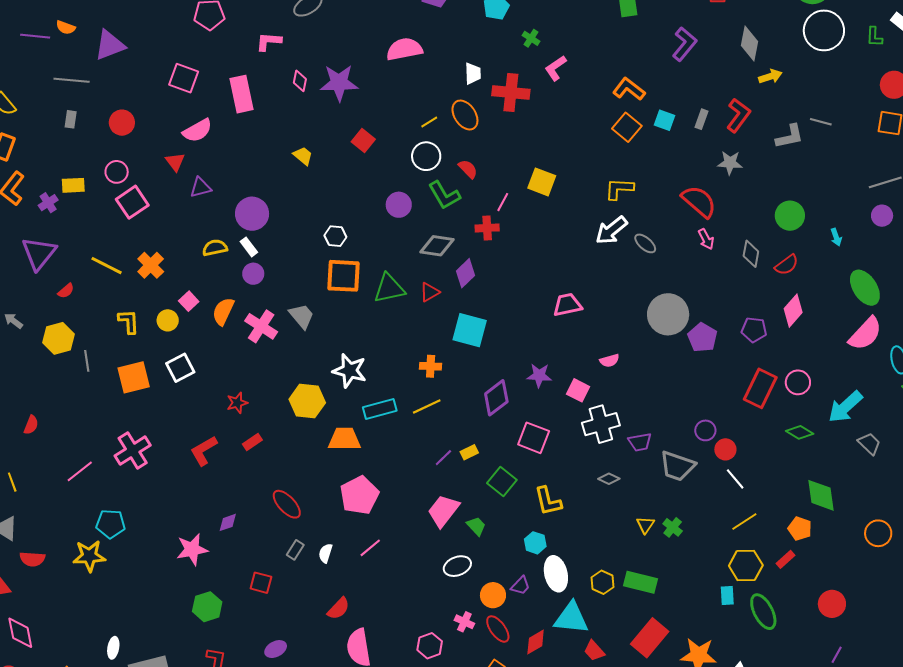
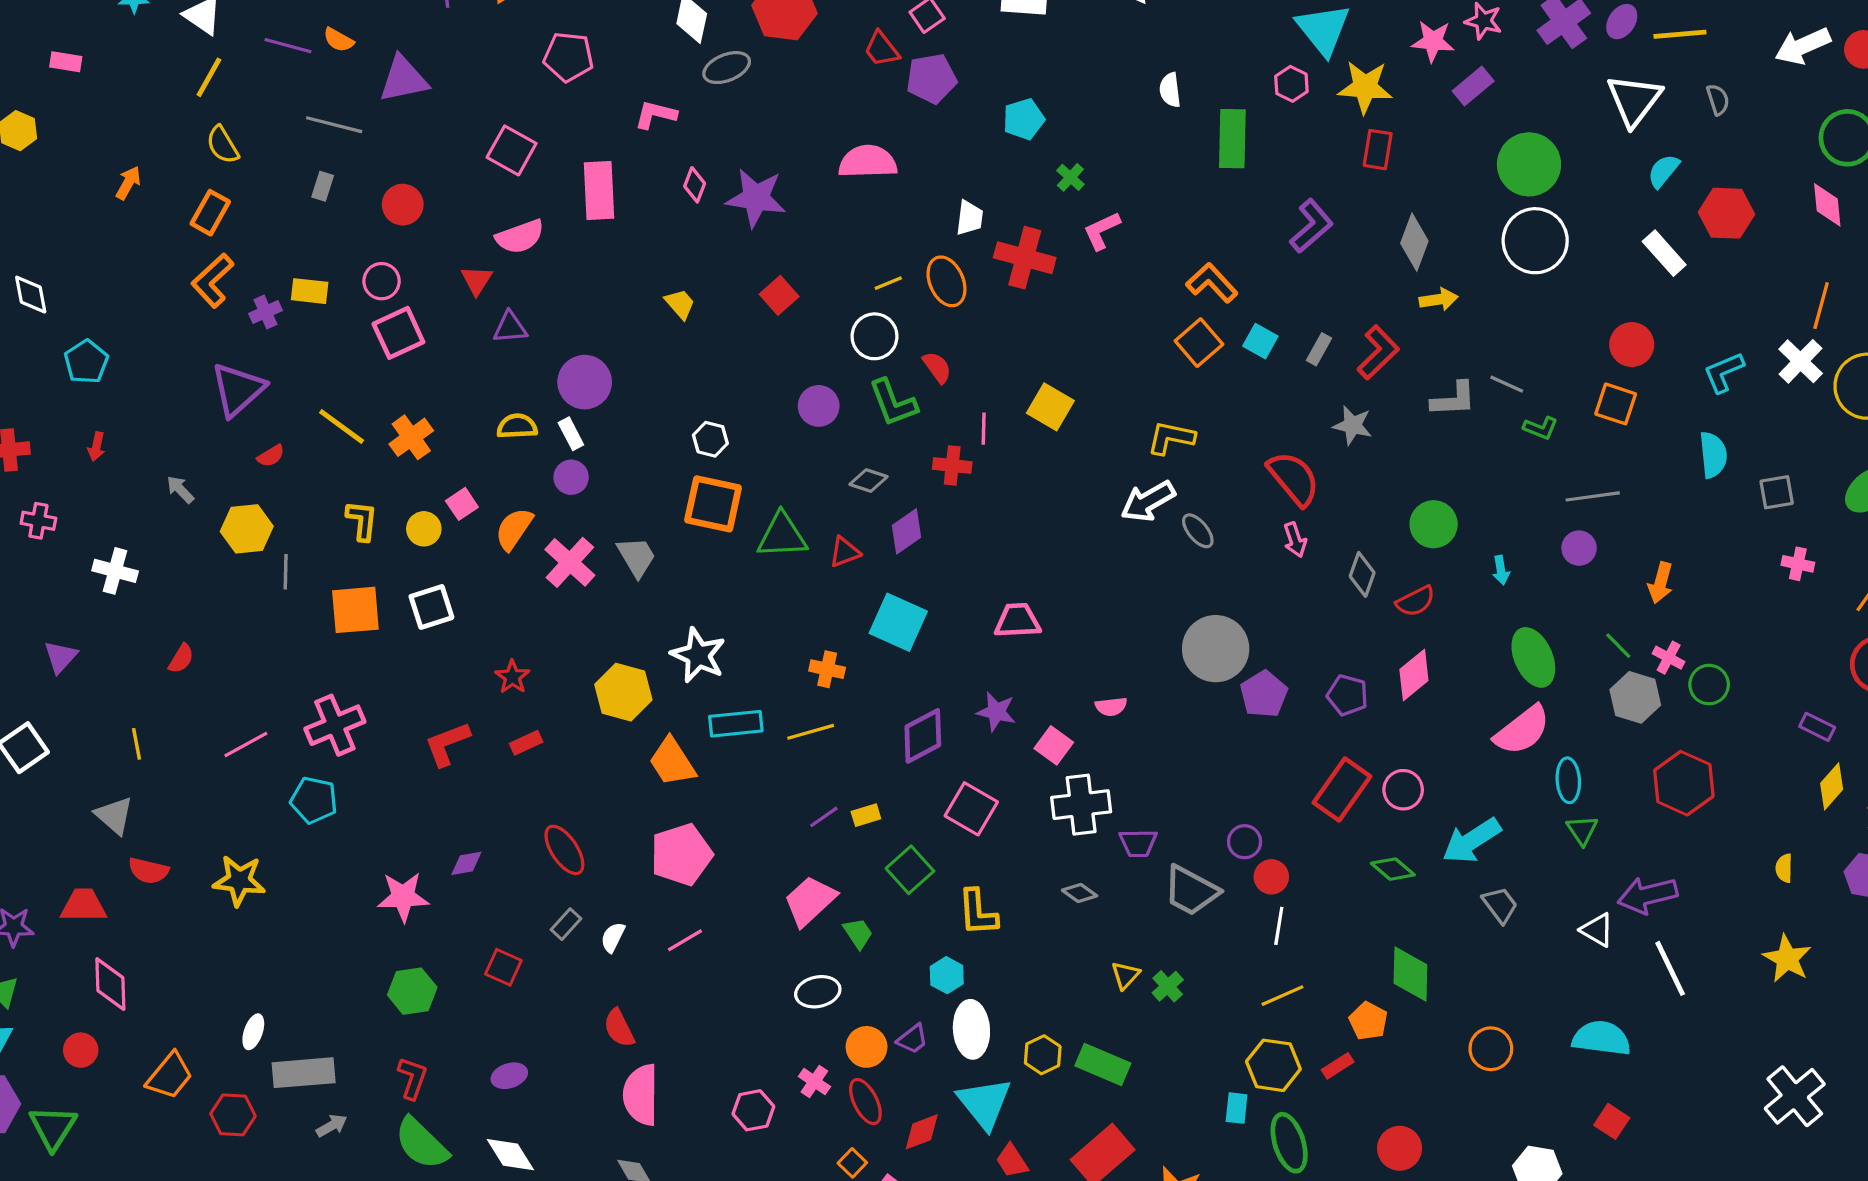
green L-shape: (874, 37) -> (1541, 428), moved, turned -80
pink line: (503, 202) -> (984, 429), turned -36
gray diamond: (437, 246) -> (868, 481), size x0.7
pink trapezoid: (567, 305) -> (1017, 621), moved
red star: (237, 403) -> (512, 677), turned -30
orange trapezoid: (344, 439) -> (672, 762), turned -132
white line: (735, 479) -> (1279, 926), turned 40
cyan pentagon: (111, 524) -> (314, 800), moved
red semicircle: (338, 609) -> (619, 1028), turned 100
cyan triangle: (571, 618) -> (984, 1103), turned 36

